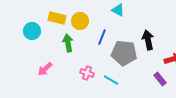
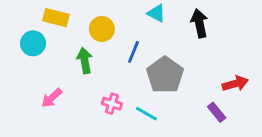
yellow rectangle: (57, 18) -> (56, 18), moved
black arrow: (148, 40) -> (199, 23), moved
gray pentagon: (124, 53) -> (165, 75), turned 30

